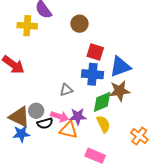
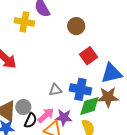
red square: (95, 52) -> (88, 56), turned 30
blue cross: (92, 74) -> (80, 89), moved
pink arrow: (60, 116) -> (46, 115), turned -66
black semicircle: (45, 123) -> (30, 120), turned -56

